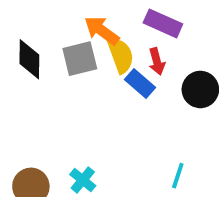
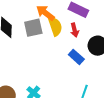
blue rectangle: (140, 83) -> (76, 57), moved

